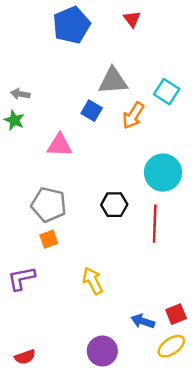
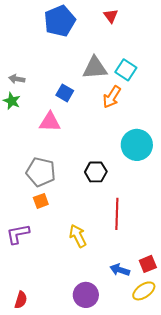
cyan square: (167, 92) -> (126, 70), moved
blue square: (92, 111) -> (65, 93), moved
red line: (155, 224) -> (117, 214), moved
red semicircle: (25, 357) -> (21, 300), turned -54

